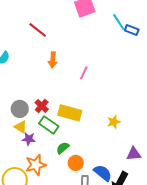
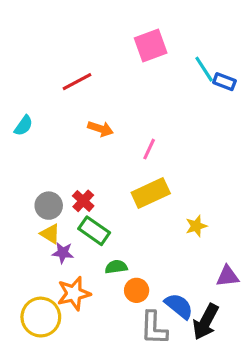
red line: (38, 30) -> (77, 82), turned -66
orange arrow: (53, 60) -> (100, 129), turned -77
yellow rectangle: (70, 113) -> (151, 193), moved, turned -40
green semicircle: (63, 148) -> (116, 267), turned 32

